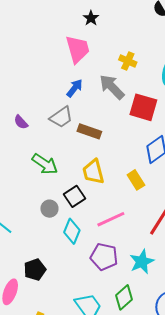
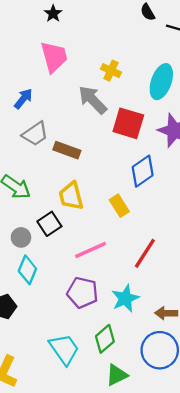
black star: (91, 18) -> (53, 13), moved
blue arrow: (75, 88) -> (23, 99), moved
cyan diamond: (72, 231) -> (27, 270), moved

